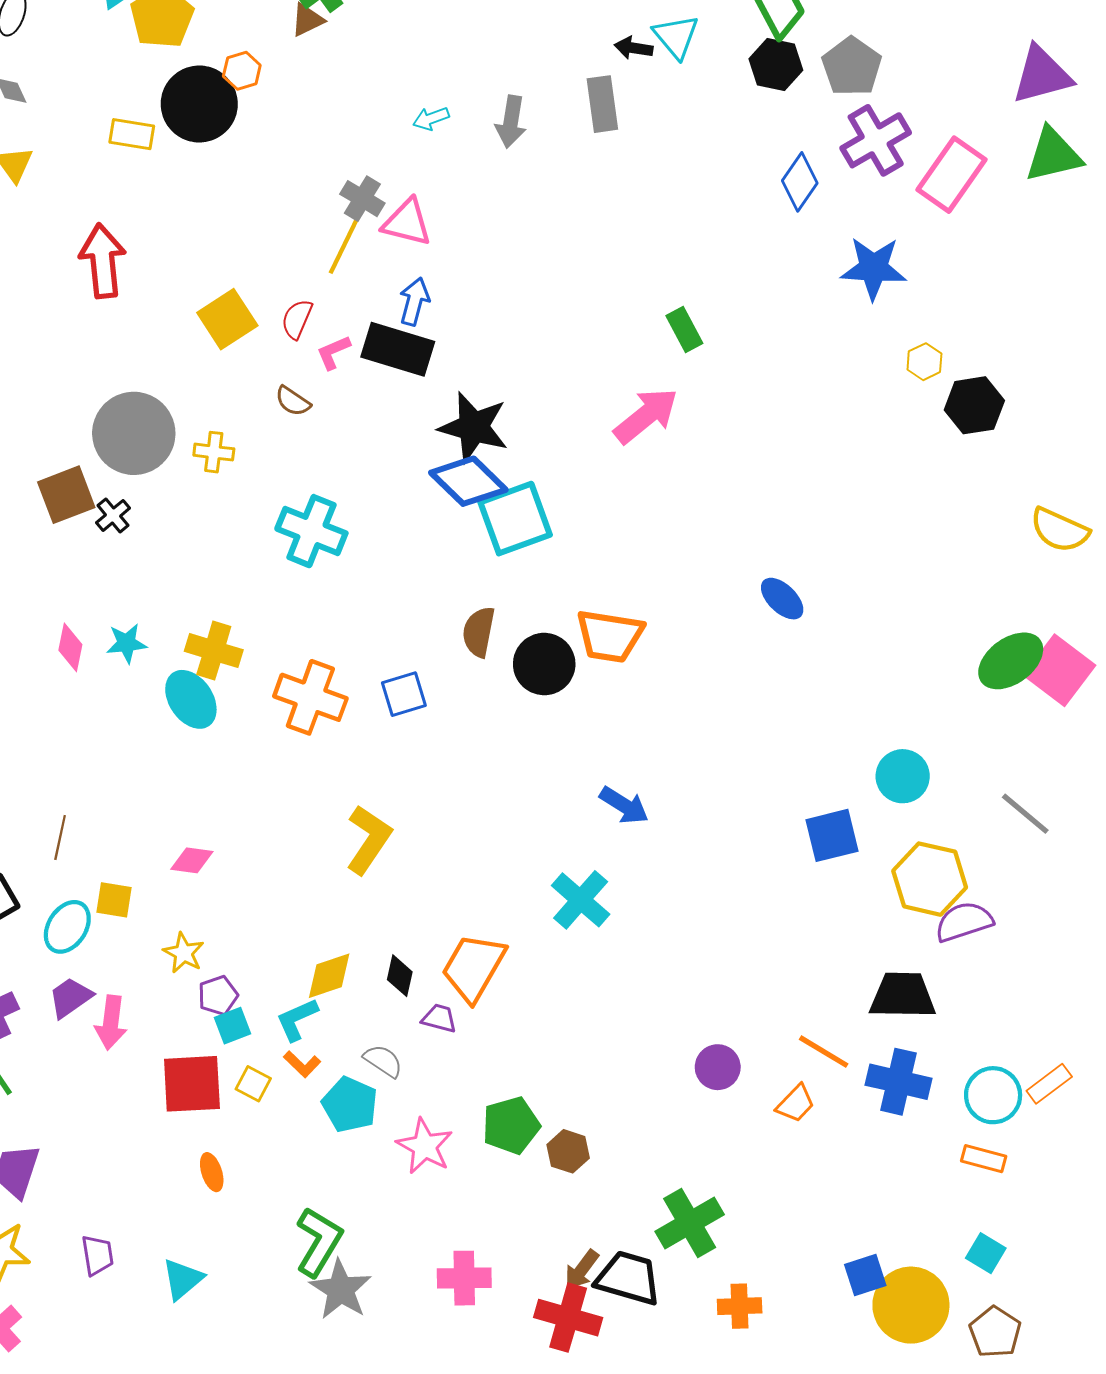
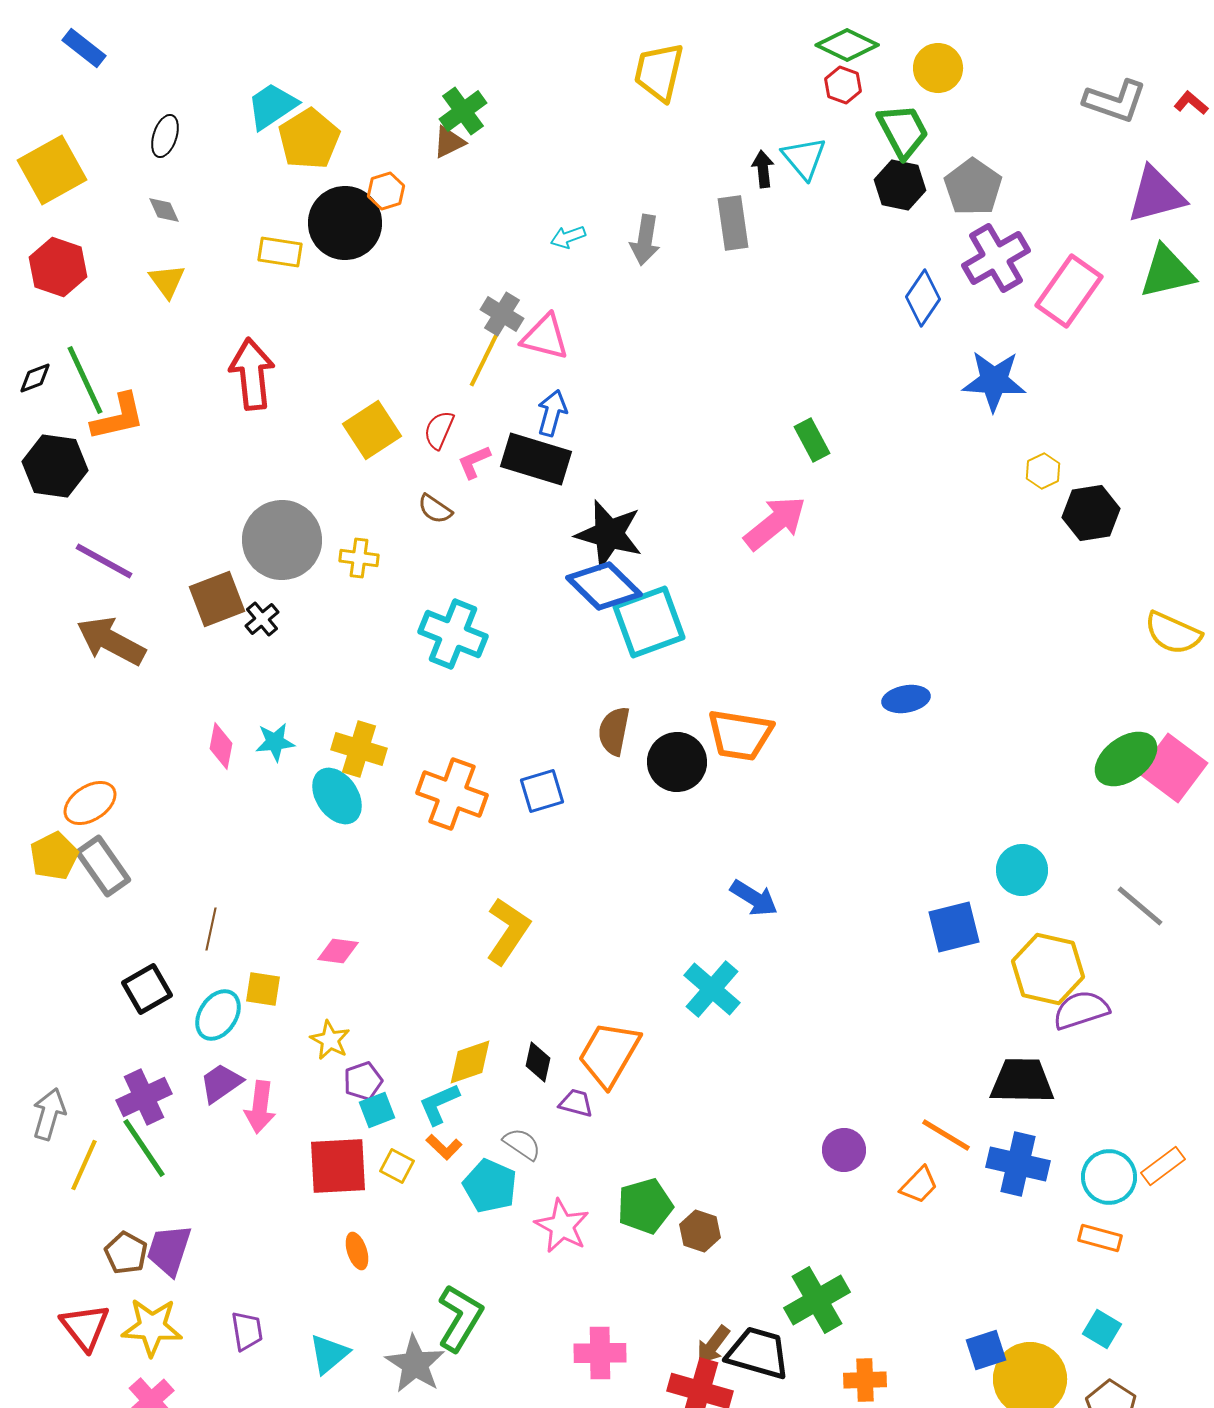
black arrow: (634, 48) -> (763, 169), turned 75
blue ellipse: (782, 599) -> (906, 699), turned -54
gray star: (341, 1290) -> (415, 1364), moved

